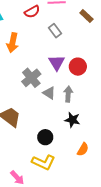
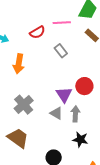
purple triangle: (57, 63) -> (64, 95), moved
gray cross: (31, 78) -> (24, 105), moved

